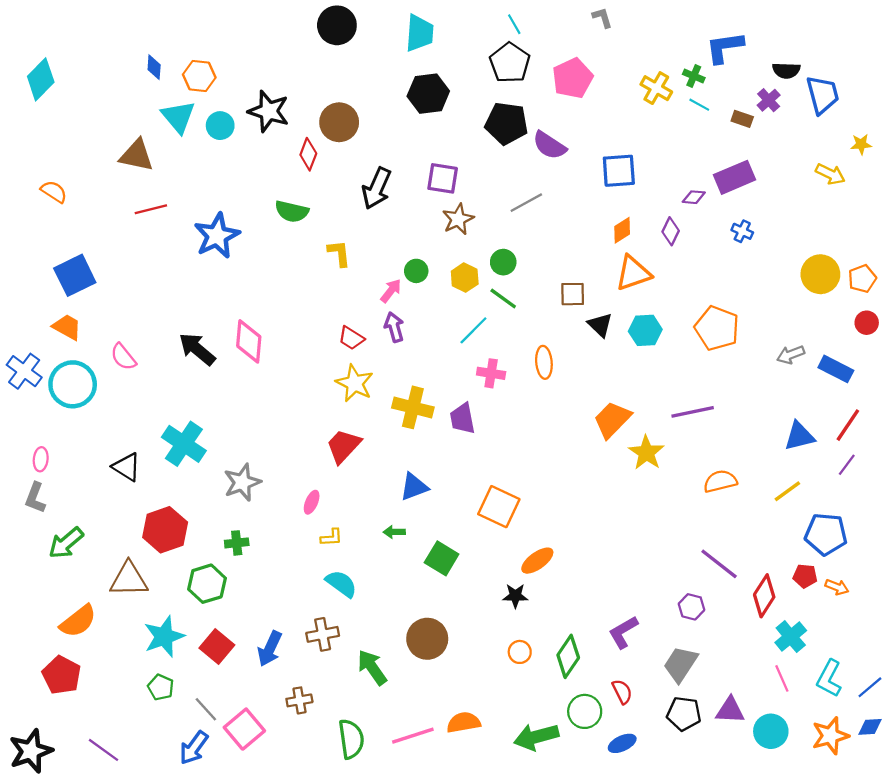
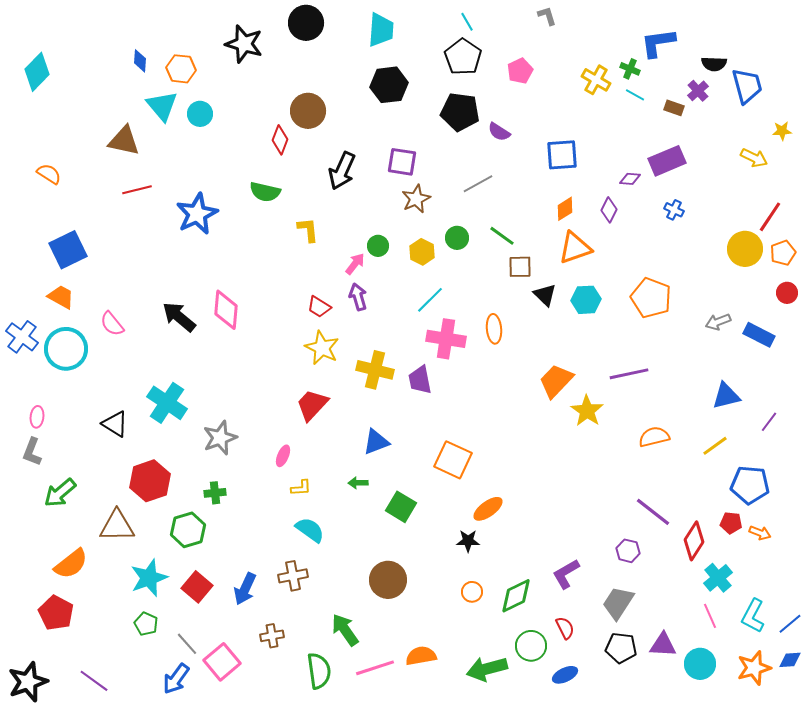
pink pentagon: (573, 78) -> (520, 71), size x0.7
black star: (269, 111) -> (244, 44), moved
purple semicircle: (549, 145) -> (499, 132), size x0.7
green line: (503, 298) -> (502, 236), moved
pink cross: (491, 373) -> (446, 339), size x1.5
red line: (848, 425) -> (770, 217), moved
green diamond: (568, 656) -> (516, 596), turned 30
green arrow: (372, 667) -> (345, 630), moved

